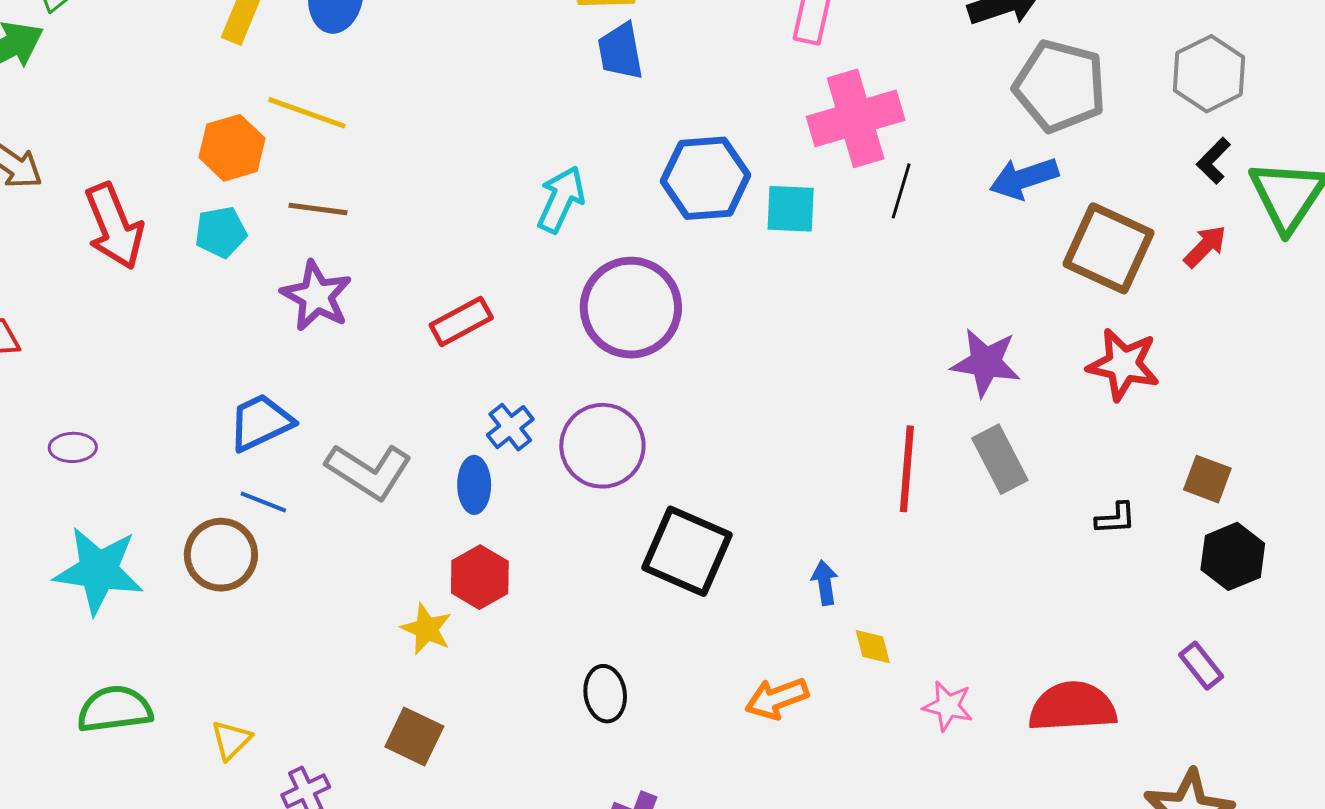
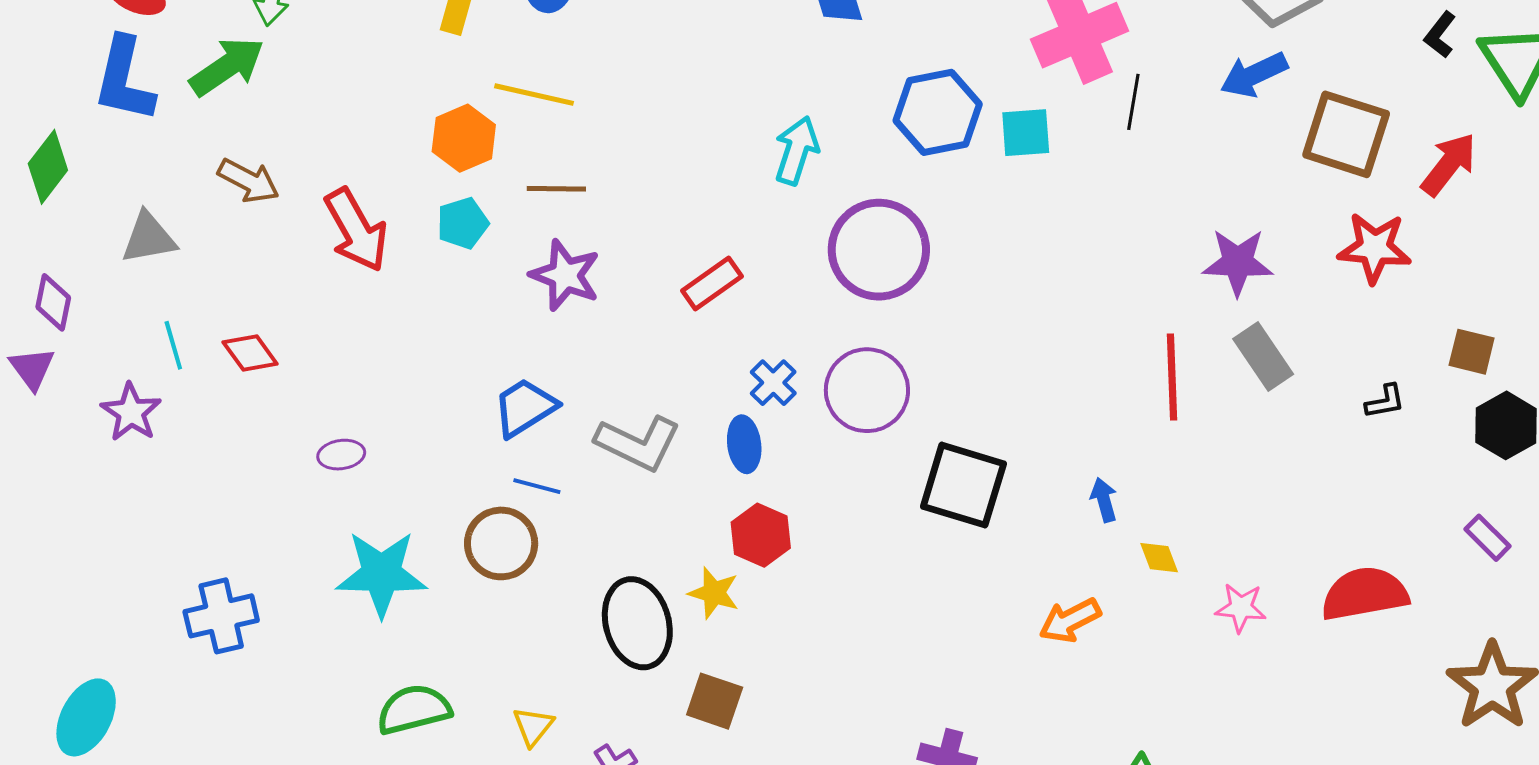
red arrow: (1205, 246) -> (1449, 164), moved, size x1.4
black ellipse: (605, 694) -> (637, 623), moved, size x1.6

